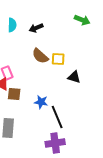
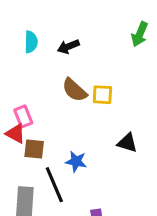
green arrow: (82, 20) -> (140, 34), turned 91
black triangle: (74, 77) -> (127, 143), moved
black line: (57, 117) -> (54, 185), moved

